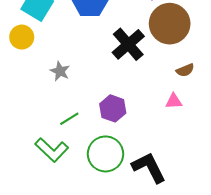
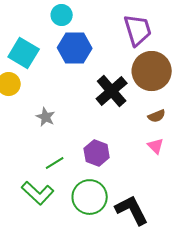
brown semicircle: (185, 70) -> (157, 116), moved
pink triangle: (174, 101) -> (156, 146), turned 48

